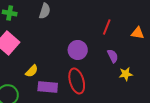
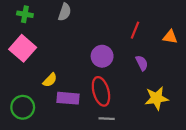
yellow star: (126, 74) -> (157, 98), moved, size x1.5

